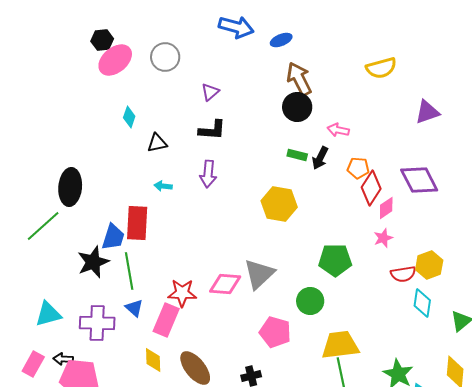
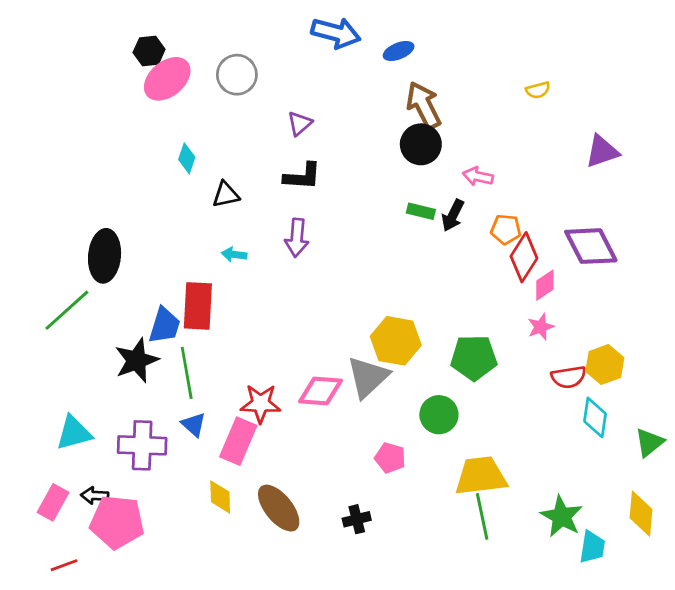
yellow semicircle: (381, 68) -> (538, 90), size x0.6
yellow hexagon: (279, 204) -> (396, 341), moved
pink pentagon: (275, 332) -> (390, 458), size x0.7

